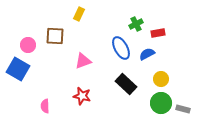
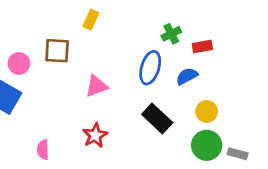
blue ellipse: (121, 48) -> (150, 68), turned 45
red star: (82, 96) -> (95, 135), turned 30

